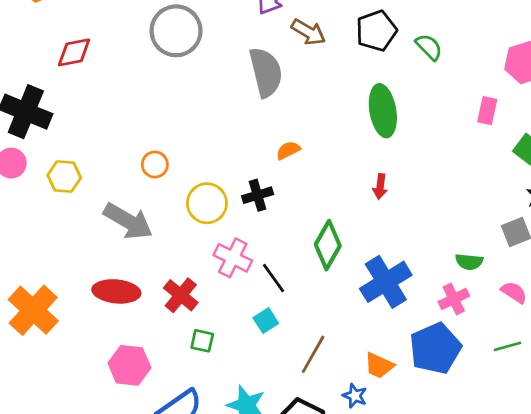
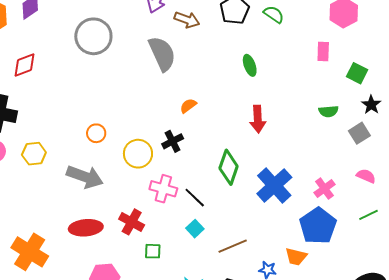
green ellipse: (383, 111) -> (250, 65), size x0.6
red arrow: (380, 186) -> (258, 119), size x1.5
green semicircle: (469, 262) -> (329, 111), moved
brown line: (313, 354) -> (233, 246), turned 48
orange trapezoid: (379, 365) -> (296, 257), moved

